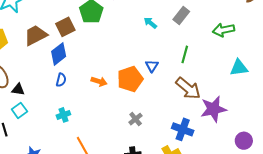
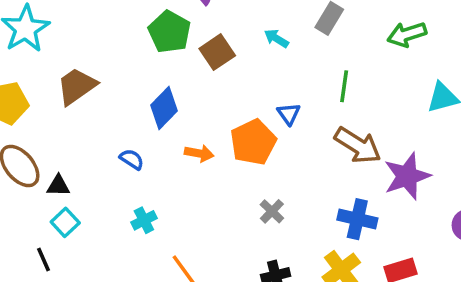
brown square: (65, 27) -> (217, 52), moved
blue diamond: (59, 54) -> (164, 108), moved
blue semicircle: (61, 80) -> (132, 159), turned -64

